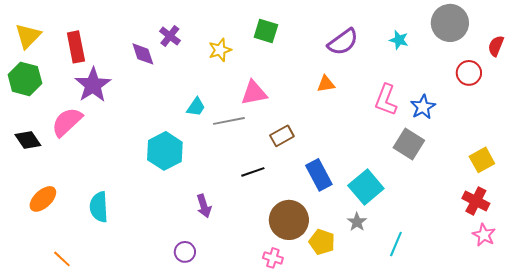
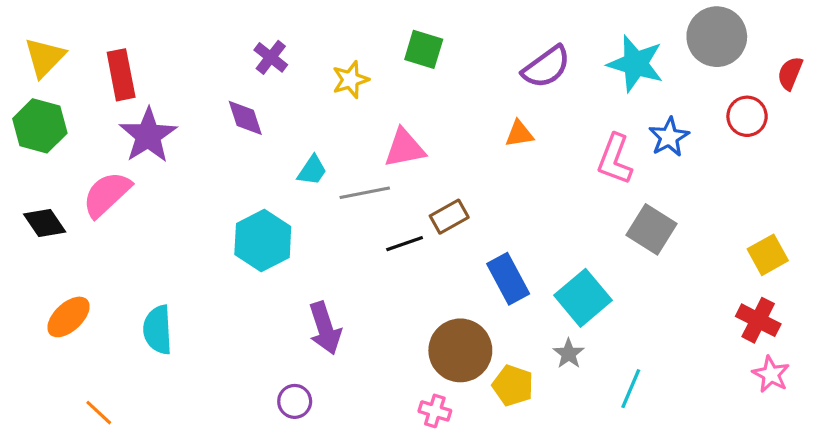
cyan star: (399, 40) -> (636, 64), size x1.8
purple diamond: (143, 54) -> (245, 118), moved
blue star: (423, 107) -> (669, 137), moved
black line: (253, 172) -> (405, 244), moved
purple arrow: (204, 206) -> (325, 328), size x1.4

